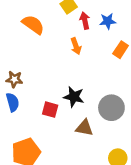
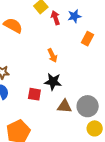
orange arrow: (76, 46) -> (52, 55), moved
gray circle: (111, 108) -> (88, 106), moved

